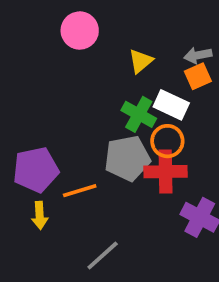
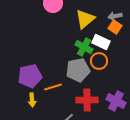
yellow triangle: (141, 61) -> (85, 19), size x1.5
orange square: (198, 76) -> (115, 27), turned -32
red cross: (165, 172) -> (87, 100), moved

